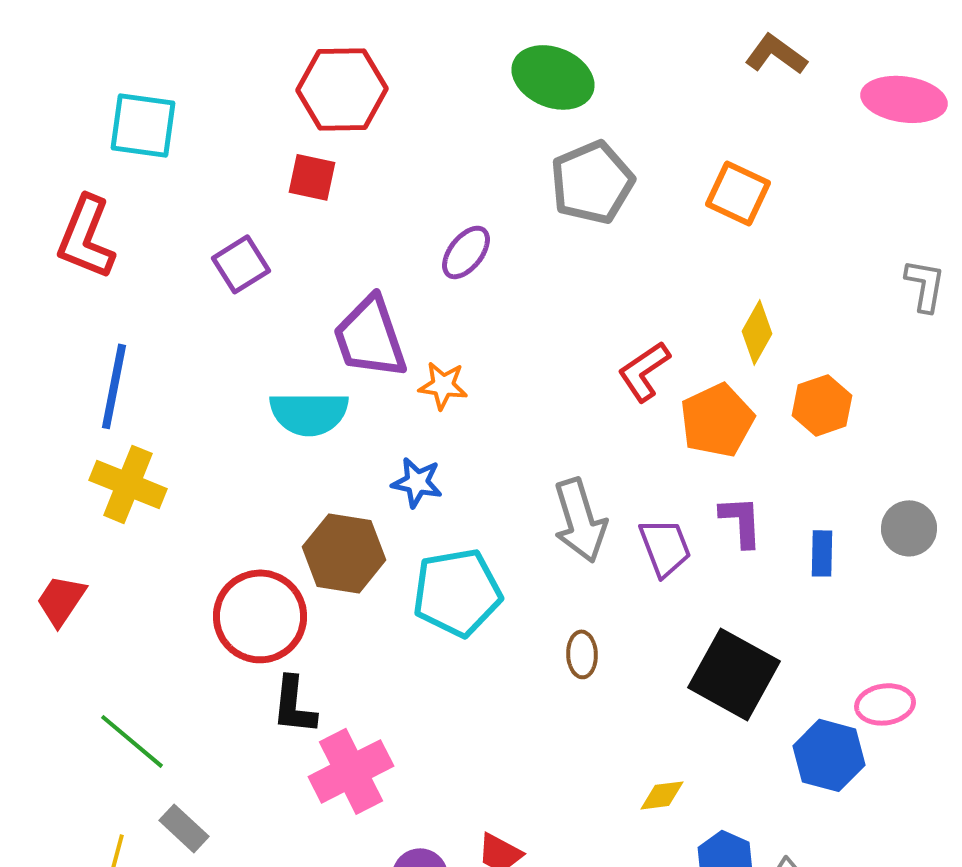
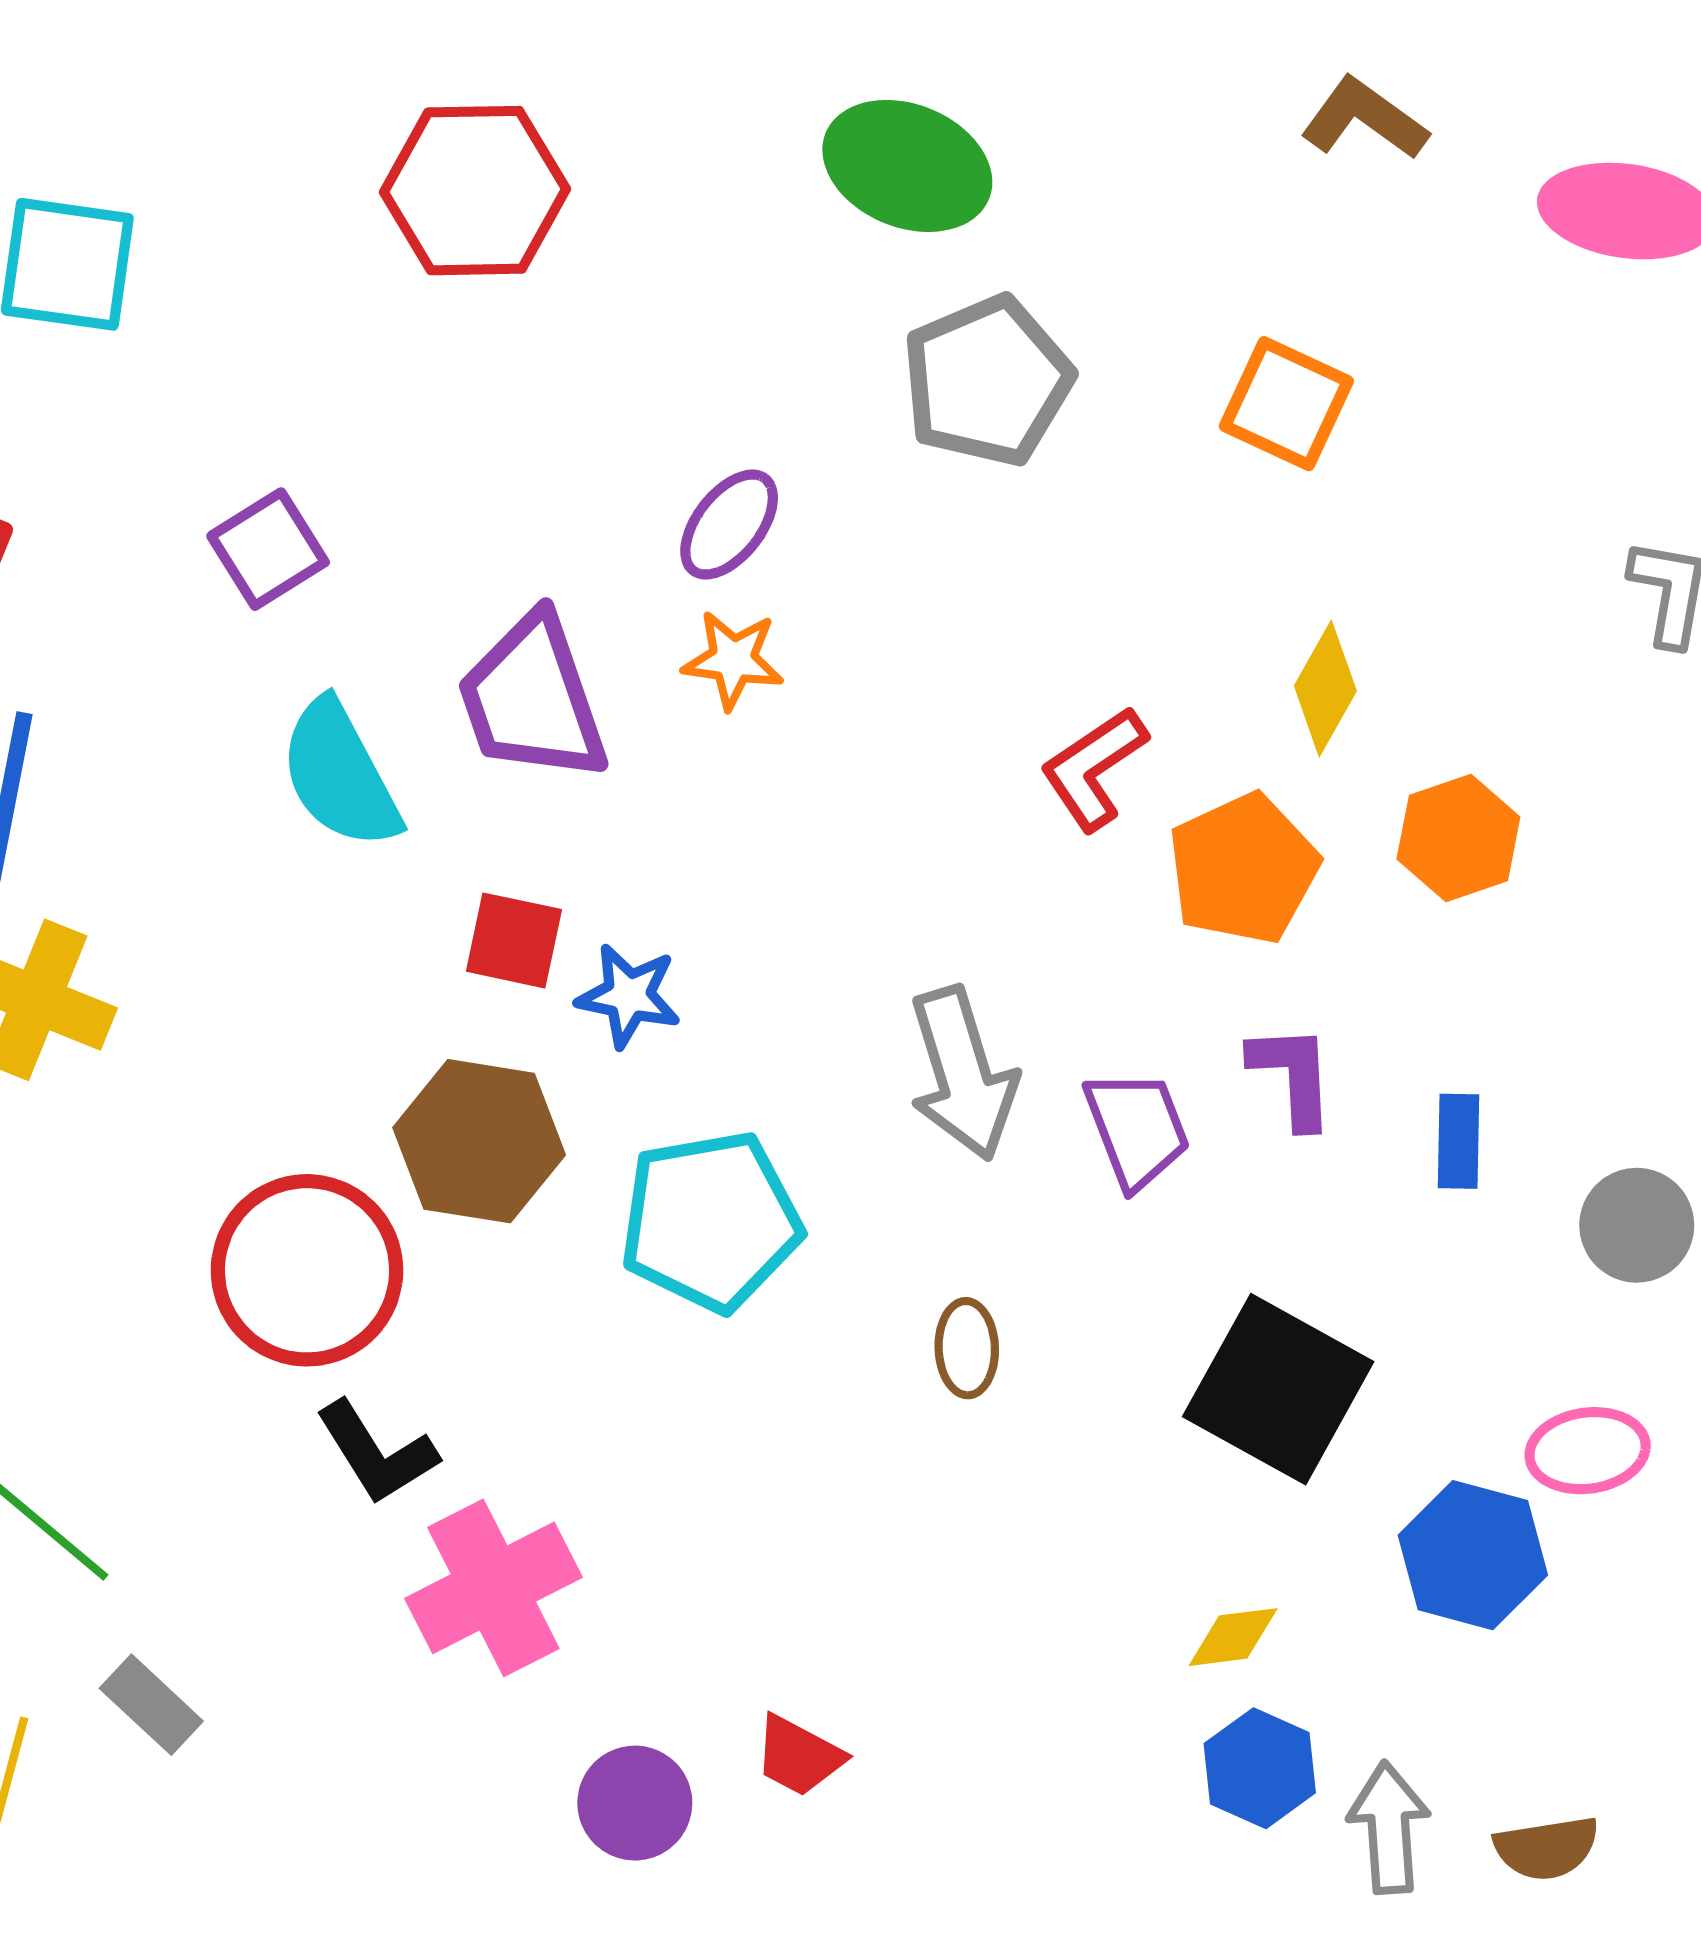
red square: (312, 177) -> (514, 940), moved
orange star: (443, 385) -> (733, 660), moved
cyan semicircle: (309, 413) -> (340, 774), moved, turned 62
gray circle: (909, 528) -> (1637, 1225), moved
black L-shape: (294, 705) -> (377, 1453), turned -38
yellow diamond: (662, 795) -> (1233, 1637), moved

